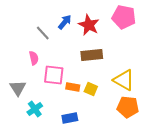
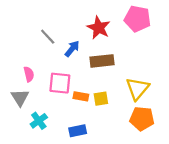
blue arrow: (65, 22) -> (72, 49), moved
pink semicircle: (34, 58) -> (29, 74), moved
yellow triangle: (124, 80) -> (137, 89), turned 40
yellow square: (91, 89) -> (101, 99), turned -32

